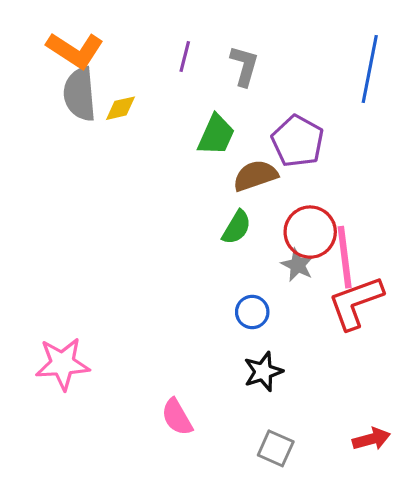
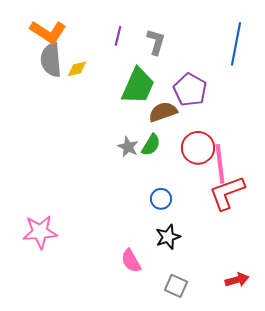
green trapezoid: (216, 135) -> (138, 86), size x1.4
gray star: (298, 265) -> (128, 147), moved
pink semicircle: (177, 417) -> (131, 261), moved

